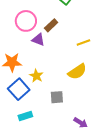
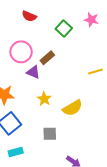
yellow line: (83, 42) -> (95, 71), moved
yellow star: (36, 76) -> (44, 99), moved

